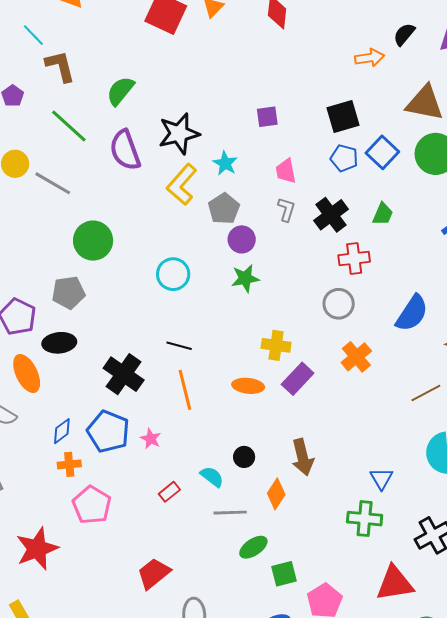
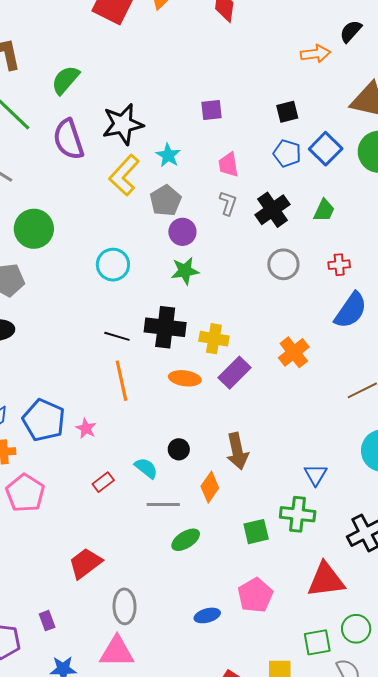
black square: (343, 117) -> (287, 112), size x0.7
red cross: (354, 258) -> (339, 265), moved, size x0.7
gray circle: (339, 304) -> (283, 264), moved
black cross: (124, 374) -> (165, 327), moved, turned -30
green square: (284, 574) -> (256, 532), moved

